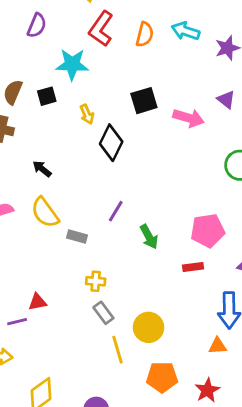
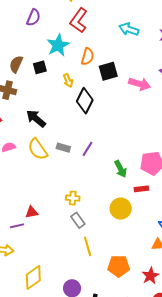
cyan arrow: (186, 31) -> (129, 29), moved
orange semicircle: (145, 34) -> (88, 56), moved
cyan star: (72, 64) -> (58, 45), turned -30
black arrow: (42, 169) -> (36, 118), size x1.5
gray rectangle: (77, 236) -> (63, 148), moved
green arrow: (149, 237) -> (120, 169), moved
yellow circle: (149, 327) -> (121, 209), moved

